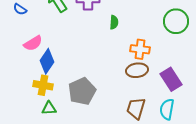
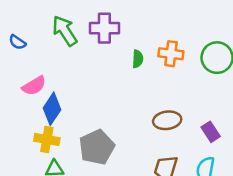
orange cross: (140, 49) -> (171, 54), moved
purple rectangle: (171, 79) -> (211, 132), size x0.7

